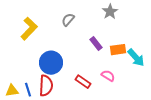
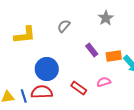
yellow L-shape: (29, 29) -> (25, 35), turned 40
pink semicircle: (108, 76) -> (104, 82), turned -48
red semicircle: (46, 86) -> (42, 92), turned -95

